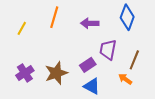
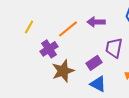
orange line: (54, 17) -> (68, 29), moved, turned 35
purple cross: (25, 73) -> (49, 49), moved

